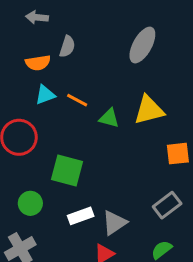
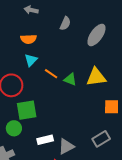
gray semicircle: (67, 47) -> (65, 23), moved
cyan triangle: (45, 95) -> (31, 60), turned -32
orange line: (77, 100) -> (51, 74), moved
green square: (67, 171) -> (27, 110), moved, turned -30

